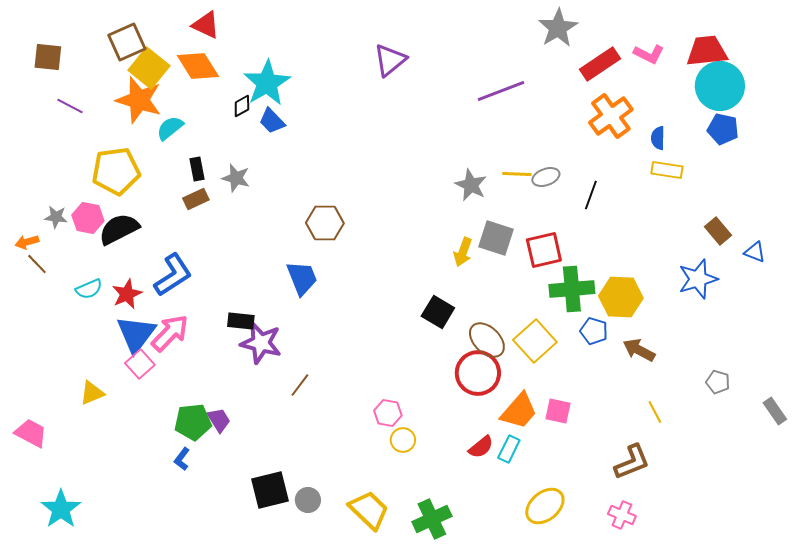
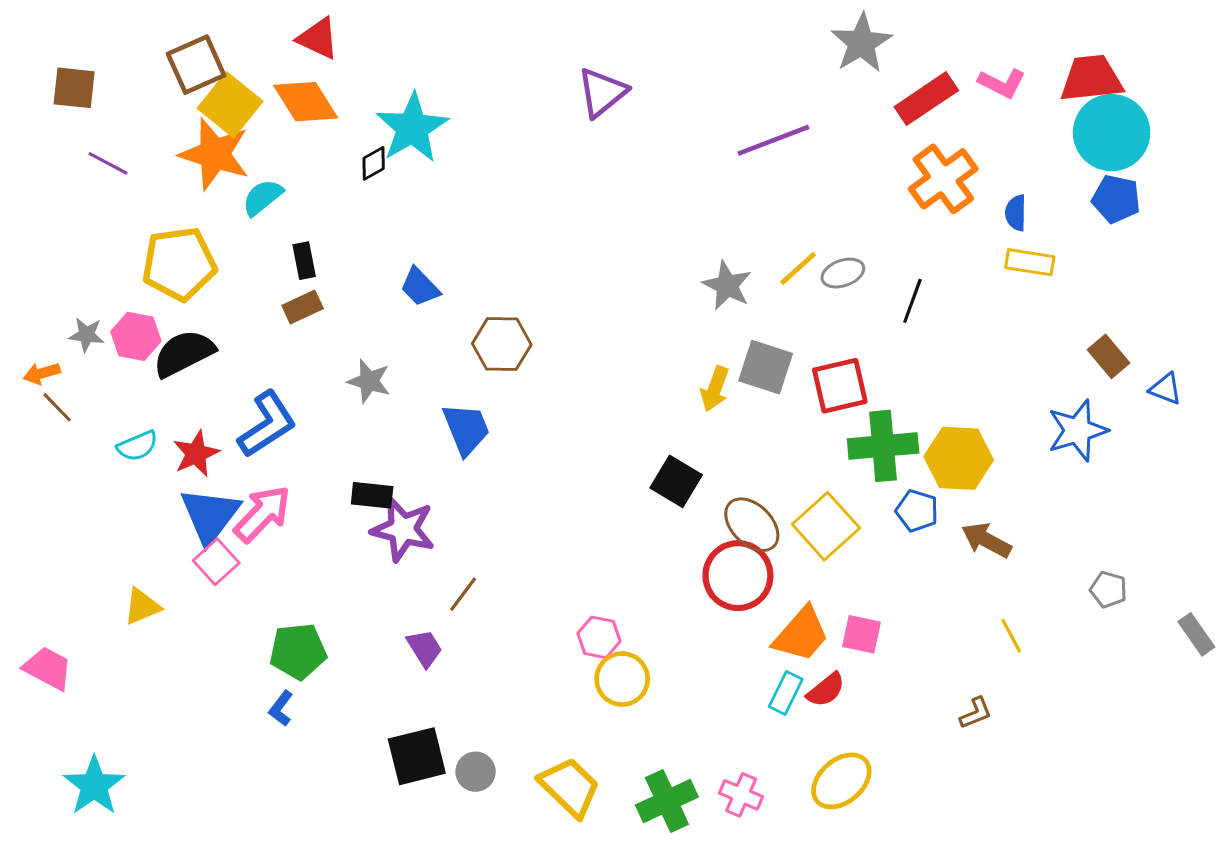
blue trapezoid: (272, 121) -> (420, 287), moved
yellow line: (517, 174) -> (798, 268), turned -44
gray star: (236, 178) -> (369, 381), moved
purple trapezoid: (219, 420) -> (425, 648), moved
yellow circle: (403, 440) -> (622, 679), size x1.4
red semicircle: (481, 447) -> (826, 690), moved
brown L-shape: (632, 462) -> (976, 713), size x0.6
pink cross: (622, 515) -> (741, 795), moved

